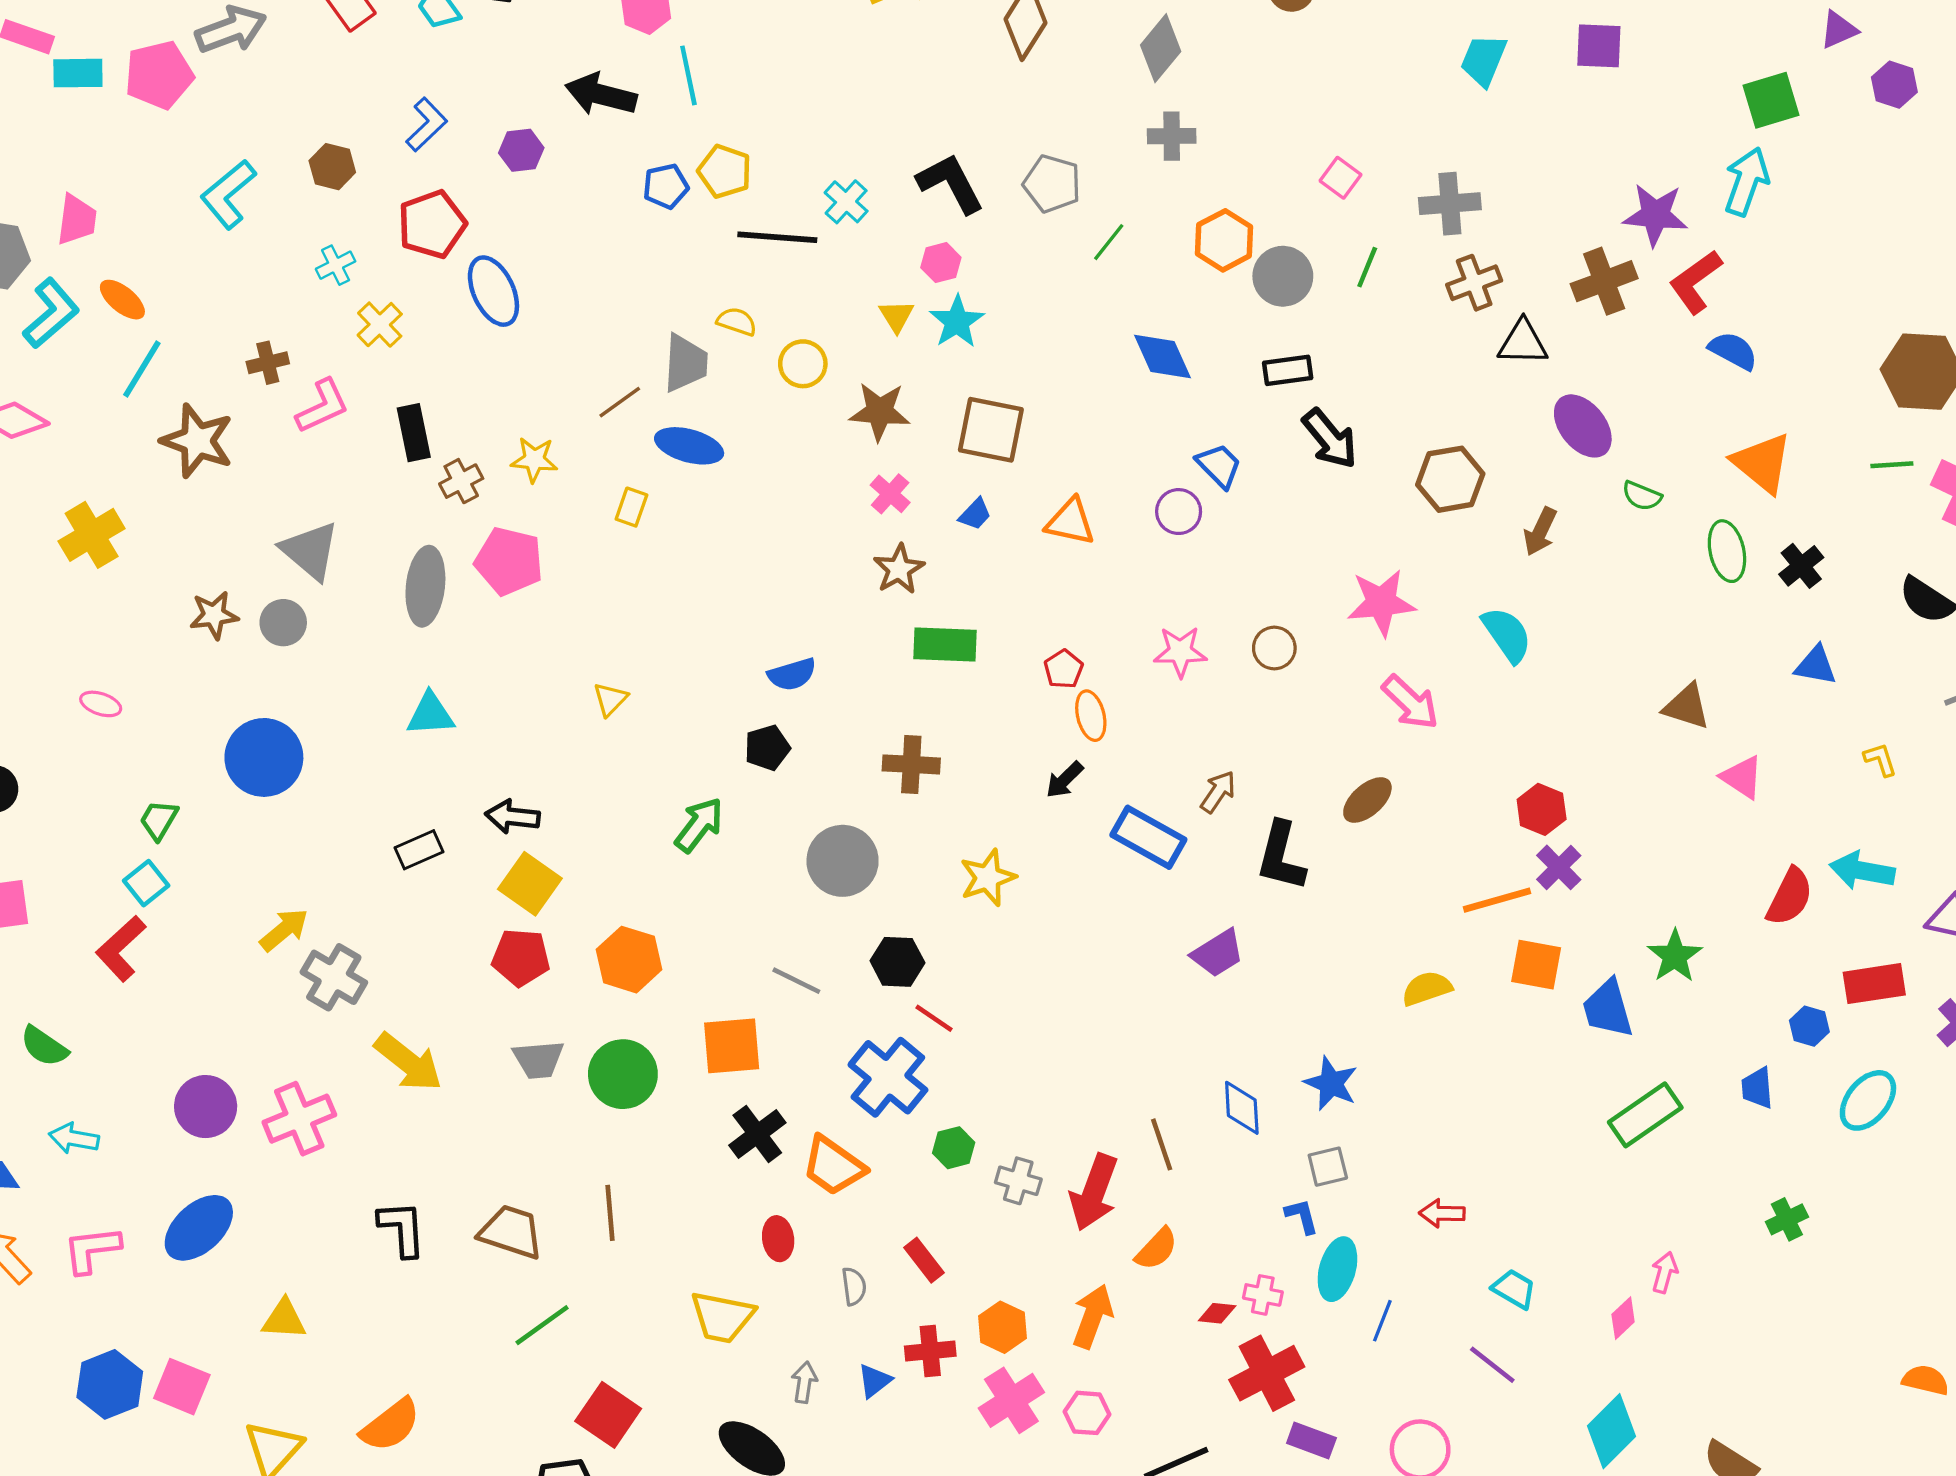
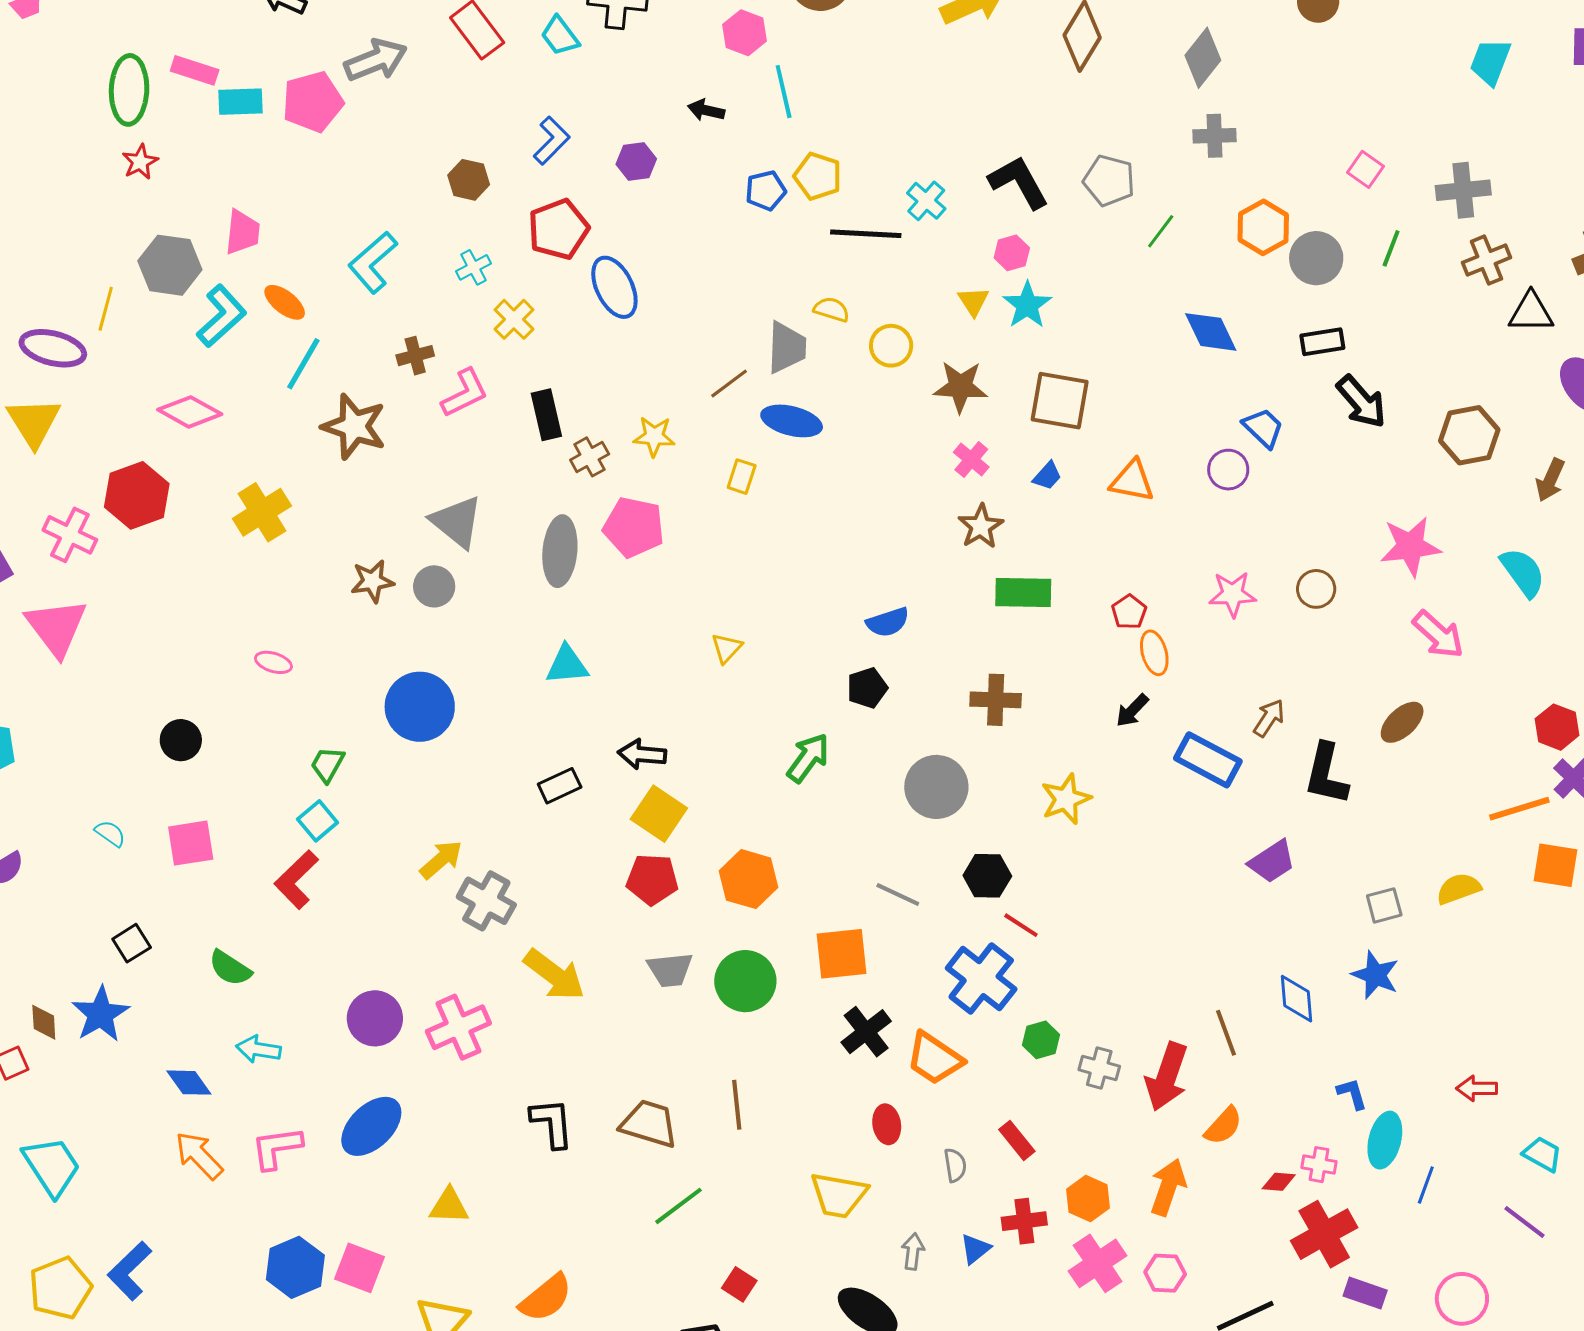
black arrow: (601, 94) -> (706, 110), size x0.6
cyan L-shape: (228, 194) -> (373, 262), moved
gray square: (1328, 1167) -> (1384, 905), moved
red square: (608, 1415) -> (739, 1284), size x0.6

